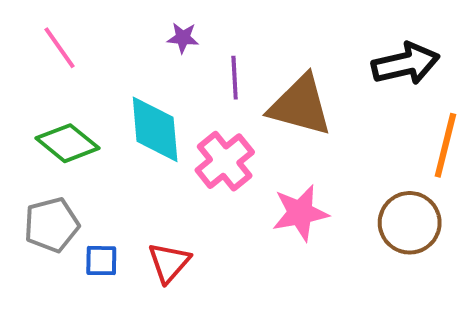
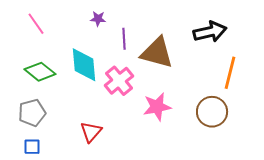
blue square: (101, 261) -> (32, 147), moved

